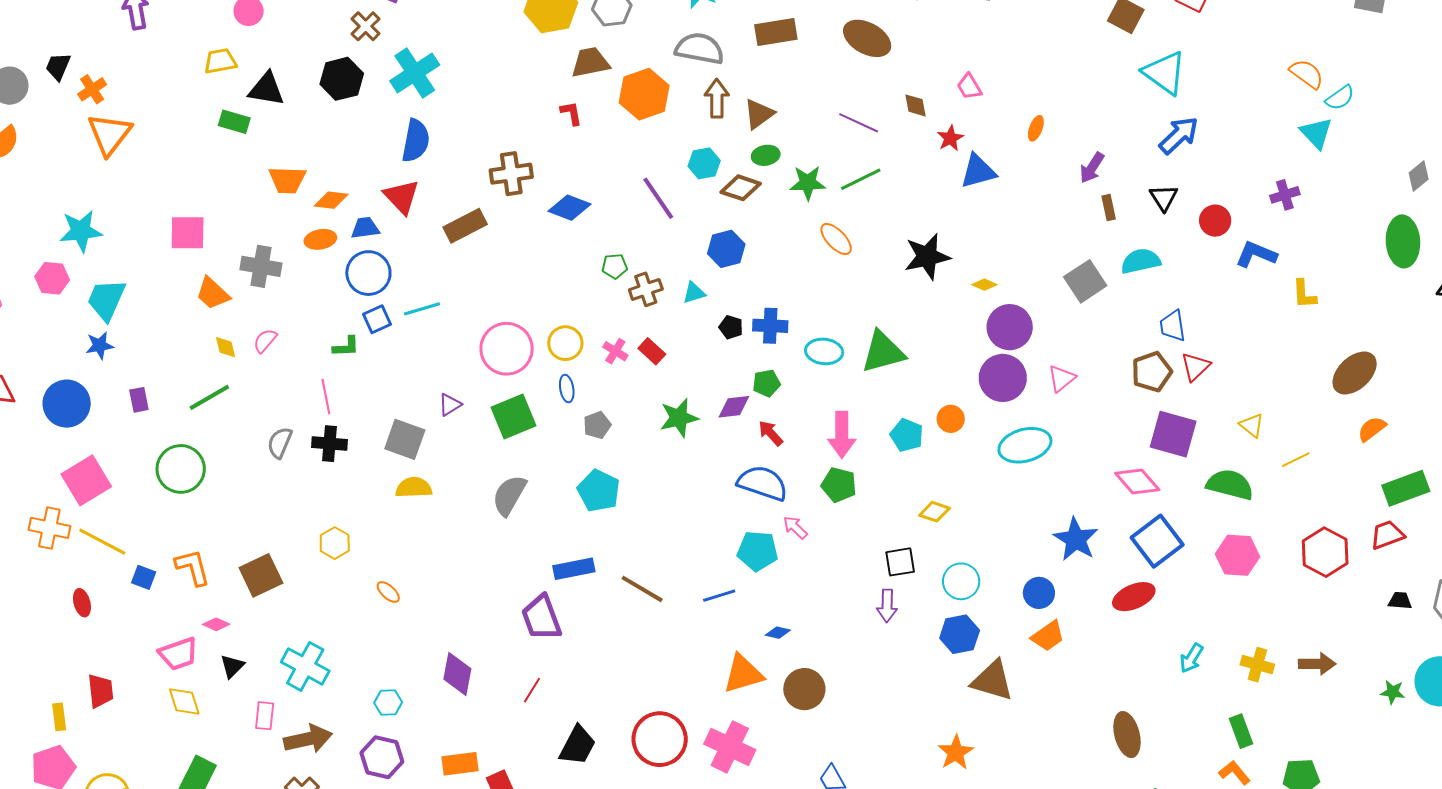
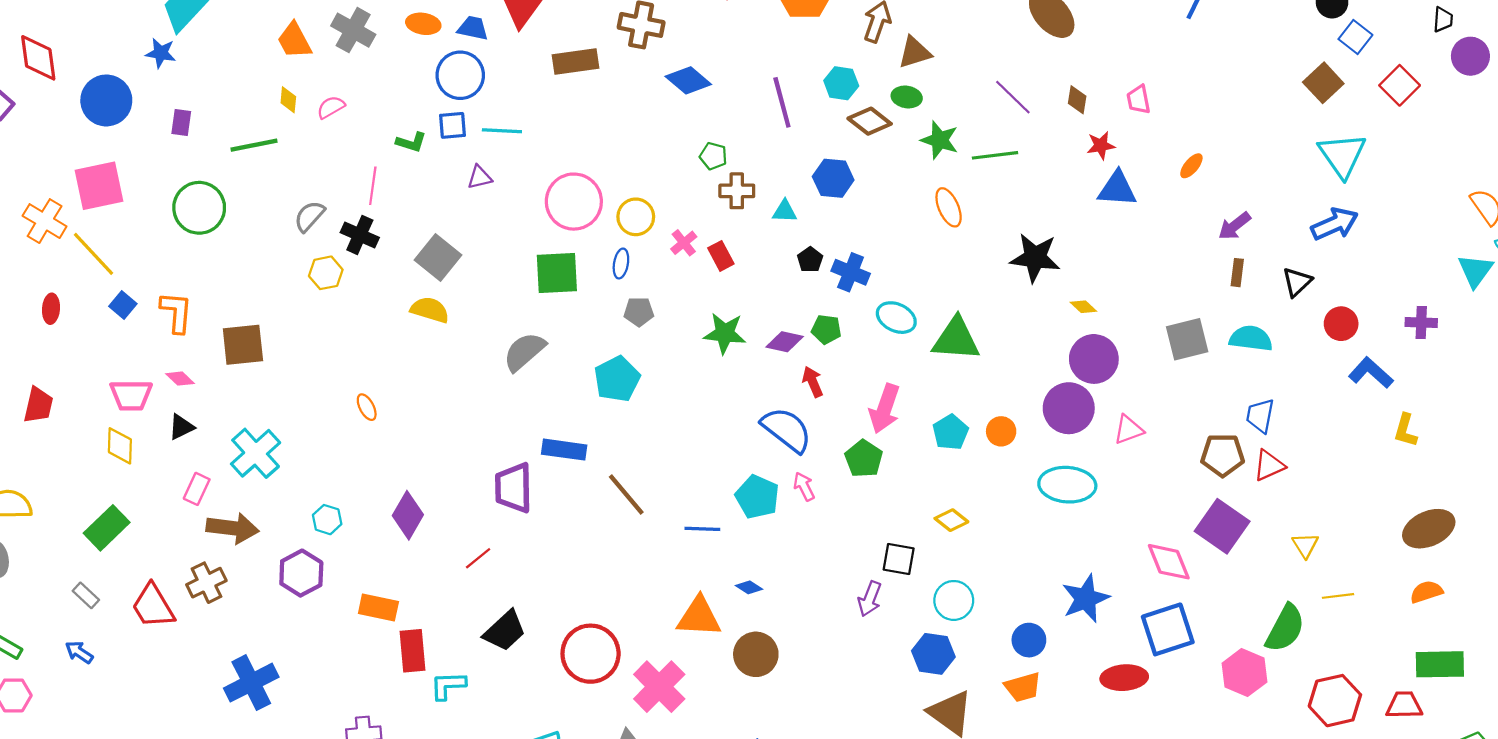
purple triangle: (450, 405) -> (480, 177), moved
green semicircle: (1230, 485) -> (1285, 628), moved, turned 84
yellow hexagon: (335, 543) -> (326, 273), moved

